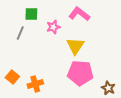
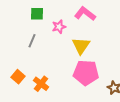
gray line: (20, 33) -> (32, 41), moved
orange cross: (35, 84) -> (41, 84), turned -35

